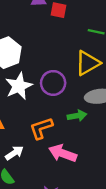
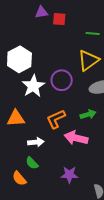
green arrow: (77, 116) -> (88, 114), moved
white arrow: (14, 153) -> (36, 142), turned 35

